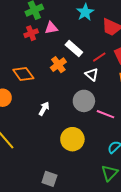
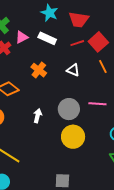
white rectangle: (74, 48) -> (47, 38), moved
red line: (99, 57) -> (77, 43), moved, turned 32
gray circle: (84, 101) -> (69, 109), moved

